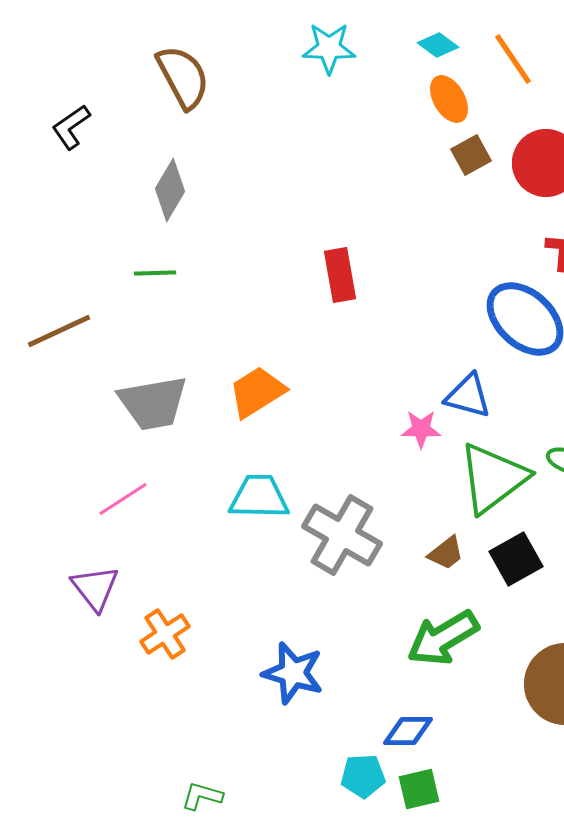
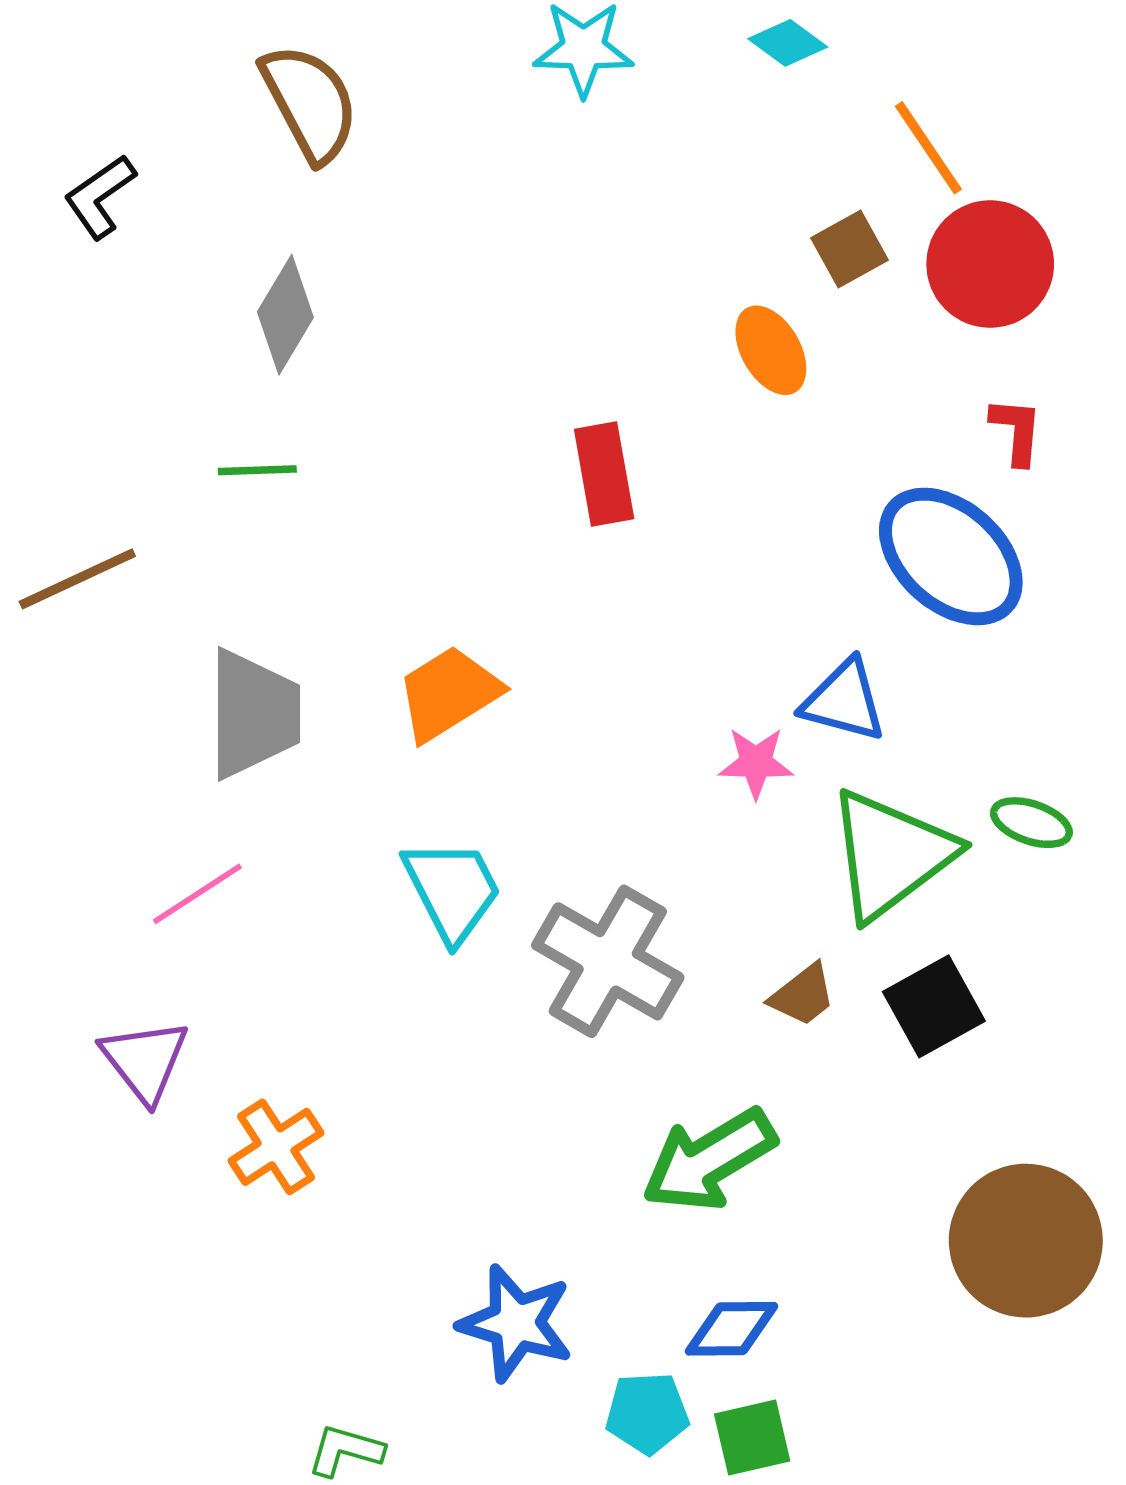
orange line: (513, 59) -> (928, 148), moved
orange ellipse: (449, 99) -> (771, 350), moved
gray trapezoid: (153, 403) -> (254, 714), turned -80
cyan trapezoid: (259, 497) -> (452, 890), turned 62
green arrow: (443, 638) -> (709, 1160), moved
blue star: (293, 673) -> (516, 1323), moved

